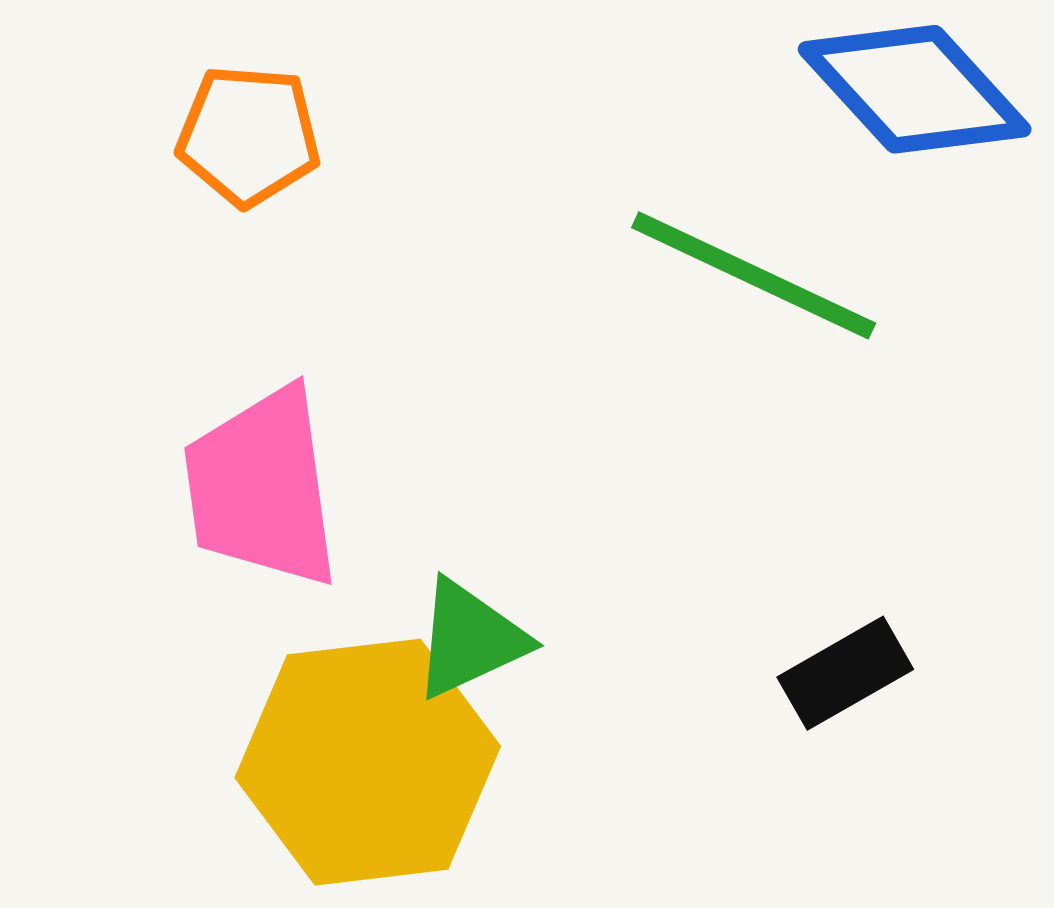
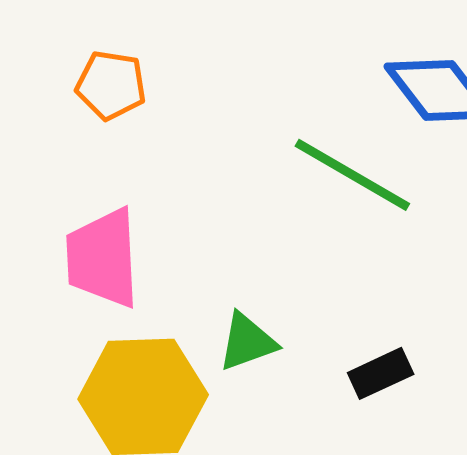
green triangle: (470, 639) -> (247, 342), moved

